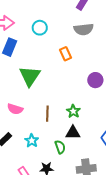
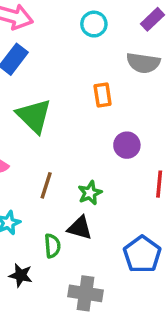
cyan circle: (40, 28) -> (94, 24), moved
green triangle: (30, 76) -> (34, 116), turned -35
purple circle: (95, 80) -> (127, 145), moved

